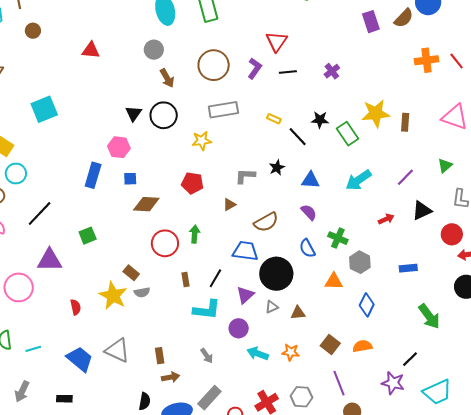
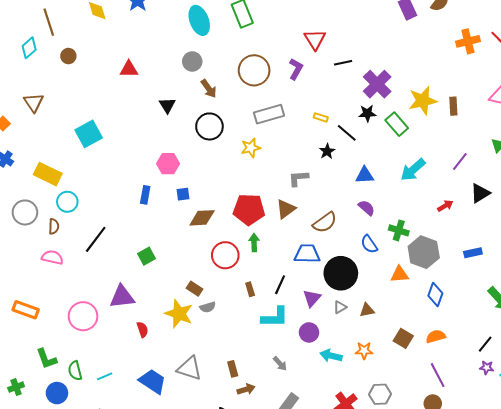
purple cross: (332, 71) -> (377, 84), moved, size x1.8
black line: (288, 72) -> (343, 63), moved
black triangle: (133, 114) -> (167, 105), moved
black star: (277, 168) -> (327, 151), moved
blue rectangle: (93, 175) -> (145, 195), size x0.7
red pentagon: (192, 183) -> (249, 210), moved, size x1.4
brown triangle: (229, 205) -> (286, 209), size x1.5
purple triangle: (50, 260) -> (122, 297), moved
gray hexagon: (360, 262) -> (424, 252), size x1.4
purple line: (339, 383) -> (438, 375), moved
purple star: (393, 383) -> (487, 367), moved, size x0.6

